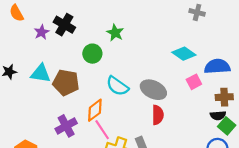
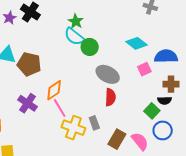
green circle: (92, 54) -> (90, 47), moved
cyan semicircle: (117, 86) -> (74, 37), moved
purple cross: (66, 126) -> (28, 103), turned -30
green square: (227, 126) -> (152, 111), moved

